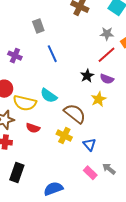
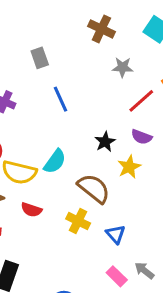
gray star: (107, 34) -> (123, 67), moved
black star: (87, 76) -> (105, 142), moved
cyan semicircle: (49, 96) -> (55, 161), turned -90

